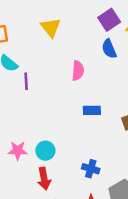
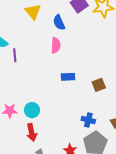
blue semicircle: (109, 49) -> (59, 23), moved
blue cross: (91, 169) -> (88, 120), moved

